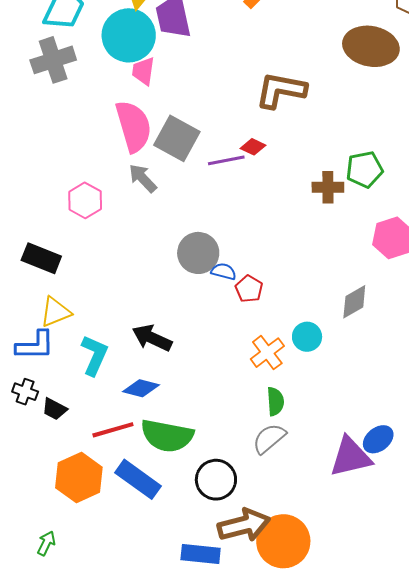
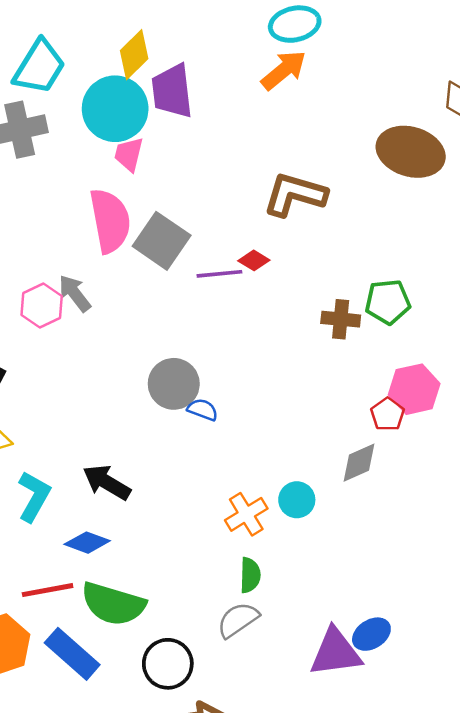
gray arrow: (143, 178) -> (75, 293), moved
red pentagon: (249, 289) -> (388, 414), moved

